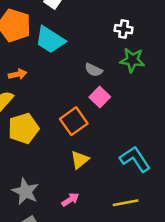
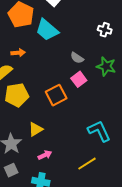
green star: (132, 60) -> (106, 66), moved
yellow triangle: (80, 160) -> (36, 129), moved
yellow line: (126, 203) -> (87, 164), turned -30

